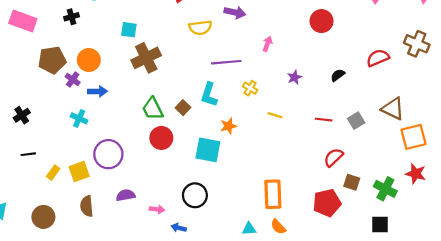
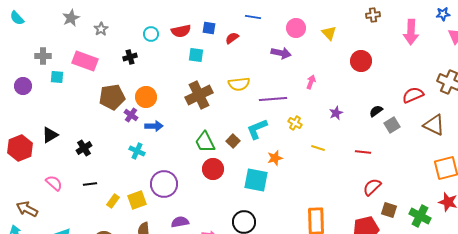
yellow semicircle: (200, 28) -> (239, 84), moved
cyan square: (129, 30) -> (196, 55), moved
cyan L-shape: (209, 95) -> (257, 129), turned 50
brown triangle: (393, 109) -> (434, 125), moved
gray square: (356, 121) -> (392, 125), moved

